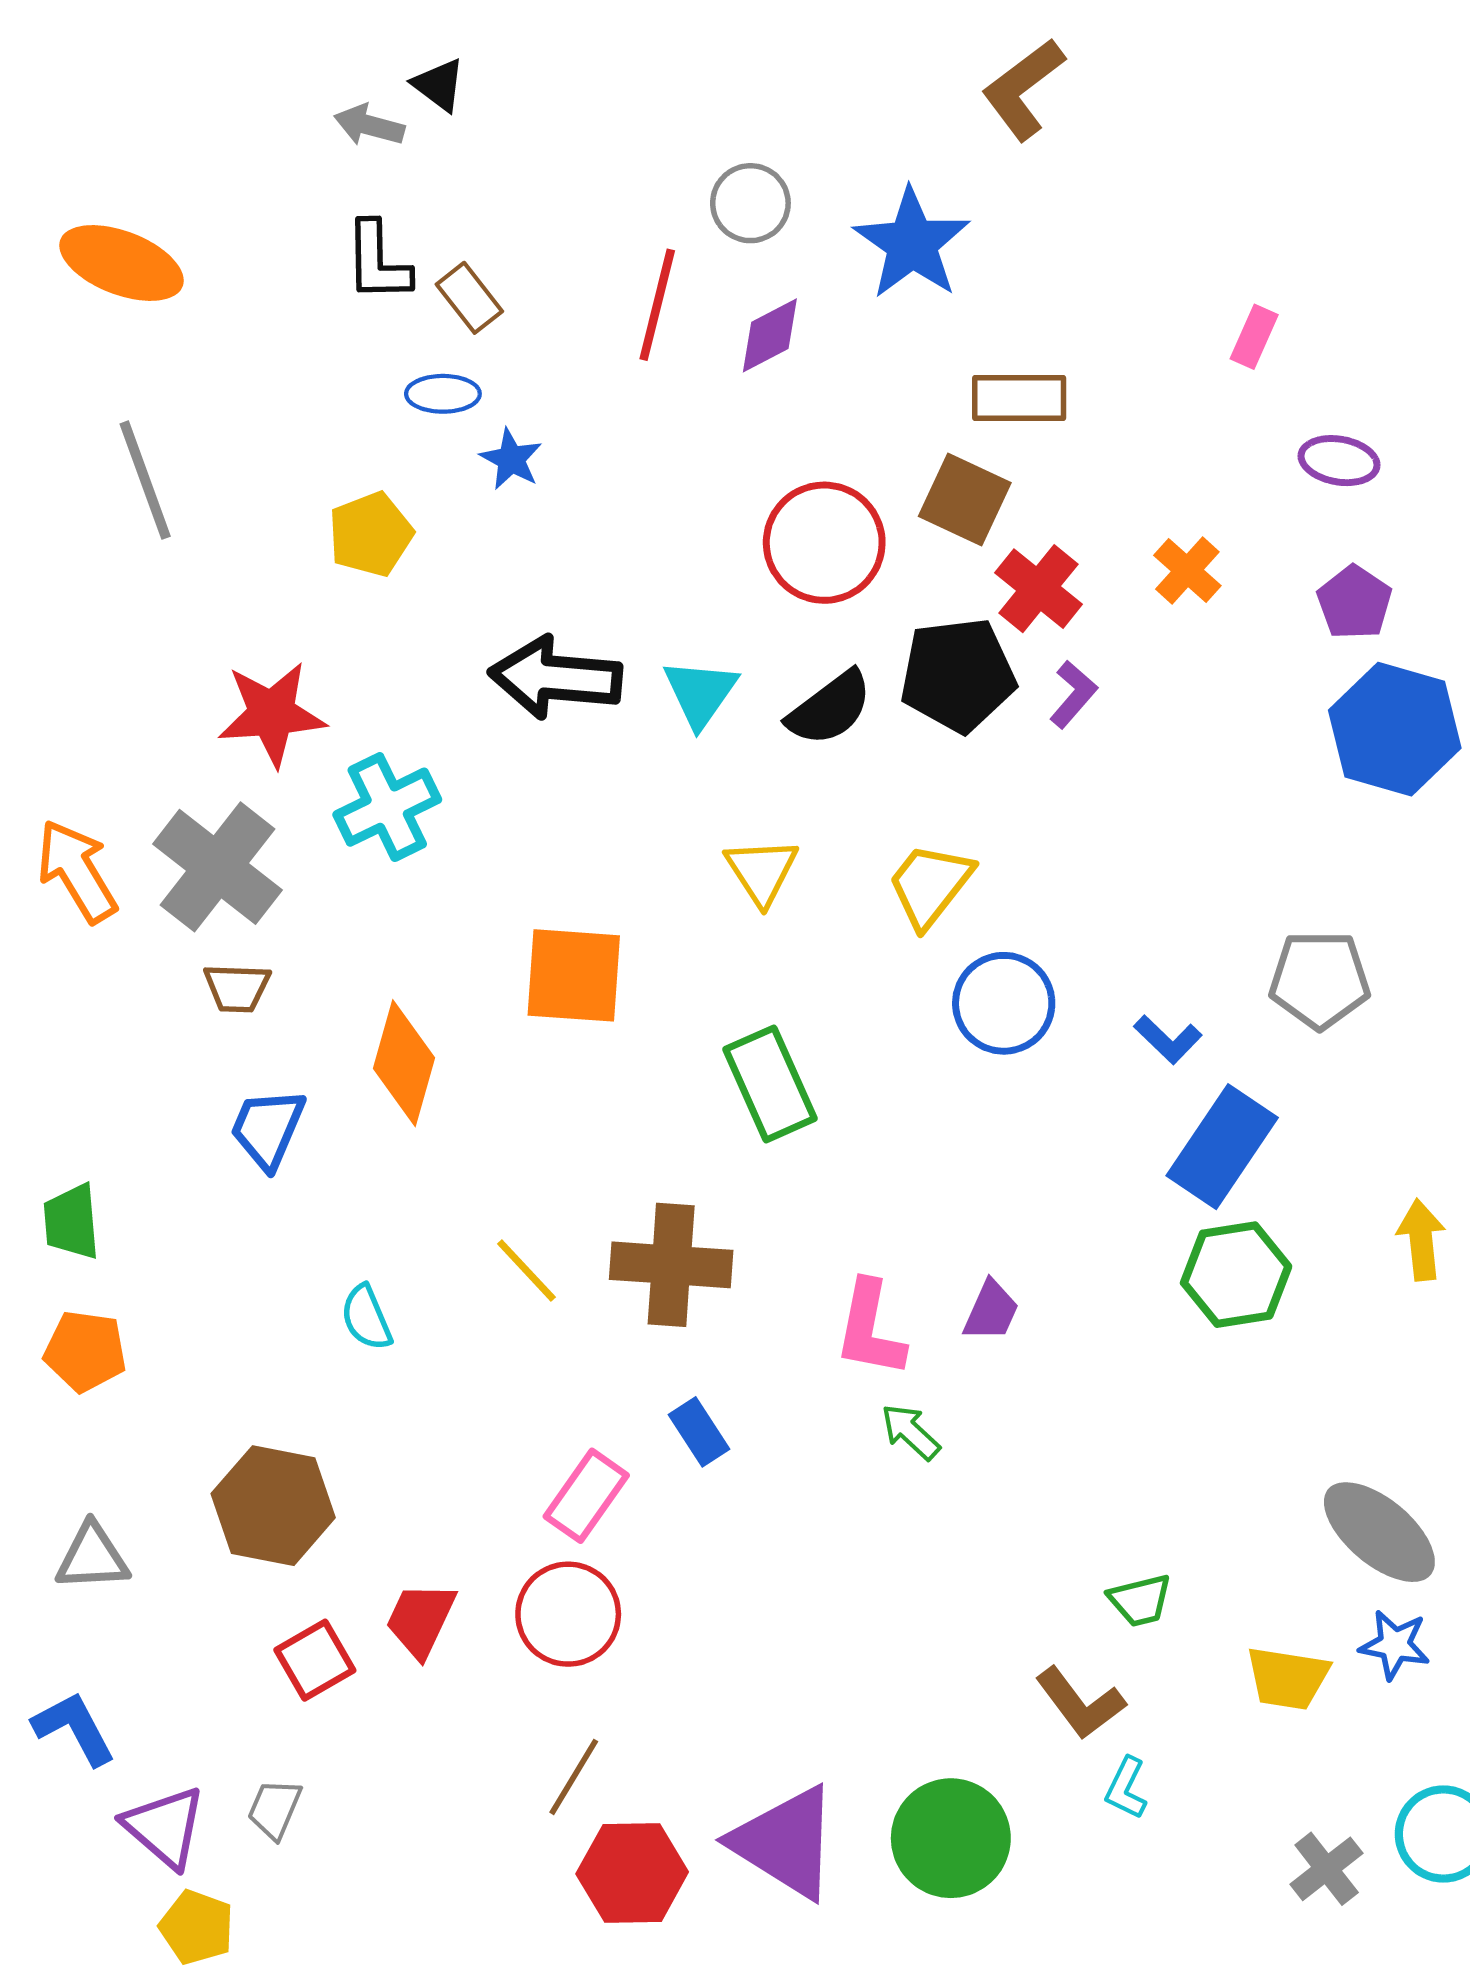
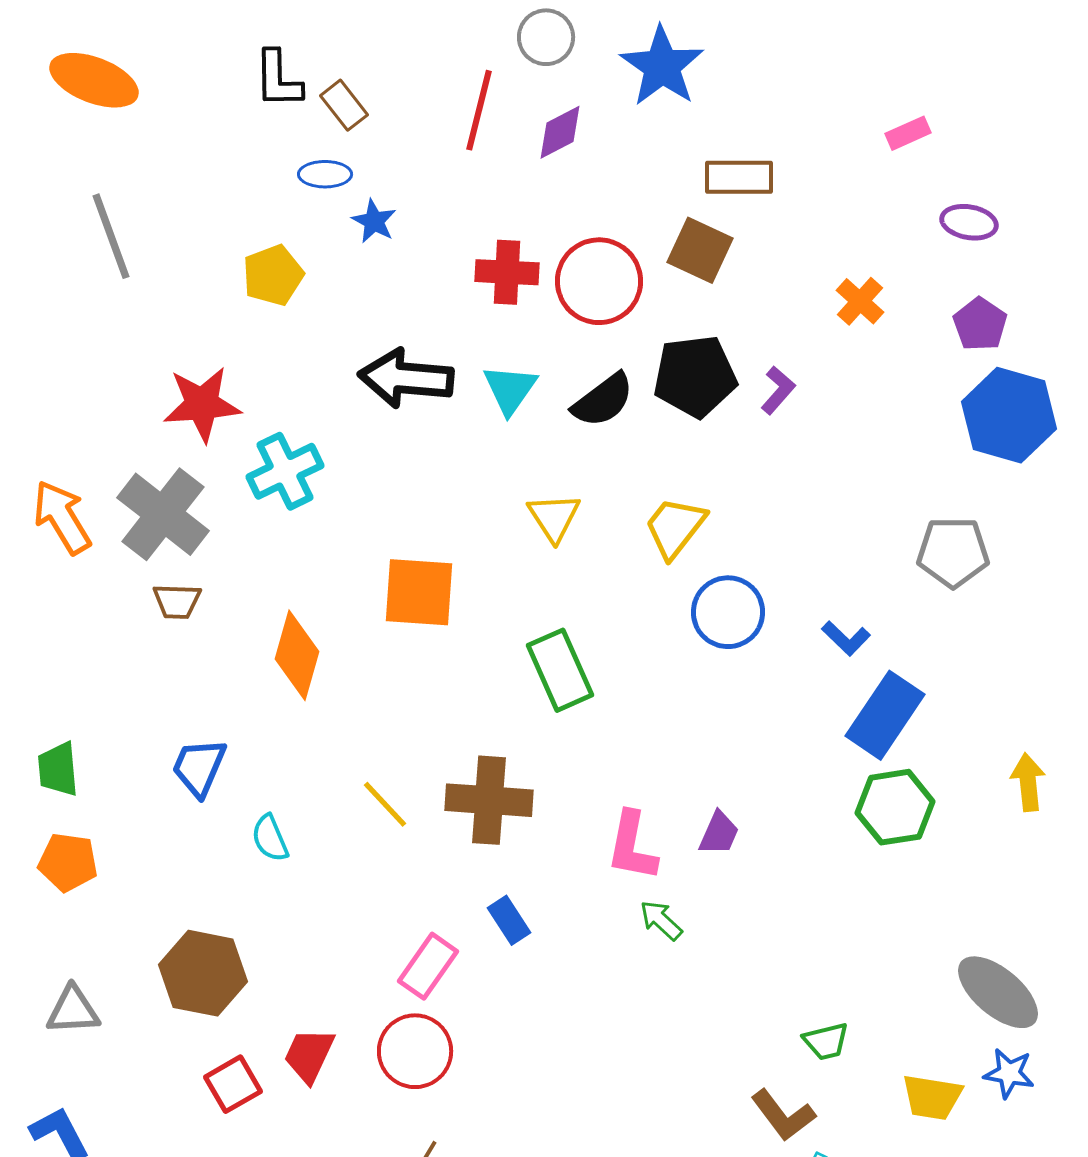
pink rectangle: (1254, 337) -> (908, 133), turned 42
red cross: (1038, 589) -> (507, 272), moved, turned -36
gray pentagon: (1320, 980) -> (953, 552), moved
blue trapezoid: (268, 1129) -> (199, 767), moved

